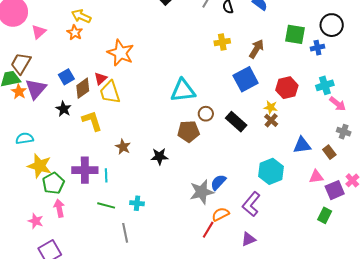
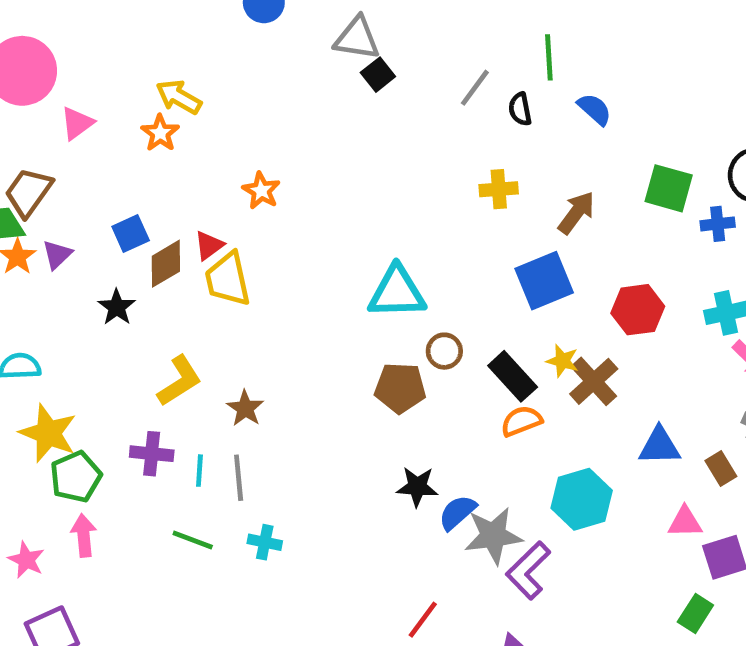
orange star: (121, 53) -> (261, 191), size x0.6
purple triangle: (36, 89) -> (57, 255), size x0.6
yellow star: (271, 107) -> (562, 361), moved
brown cross: (271, 120) -> (594, 381), size x1.5
yellow L-shape: (92, 121) -> (179, 381), moved, turned 70
black star: (159, 156) -> (417, 487), moved
purple cross: (85, 170) -> (152, 454), size x0.7
gray star: (202, 192) -> (493, 536), moved
orange semicircle: (221, 214) -> (521, 421), moved
gray line: (125, 233) -> (239, 478), moved

